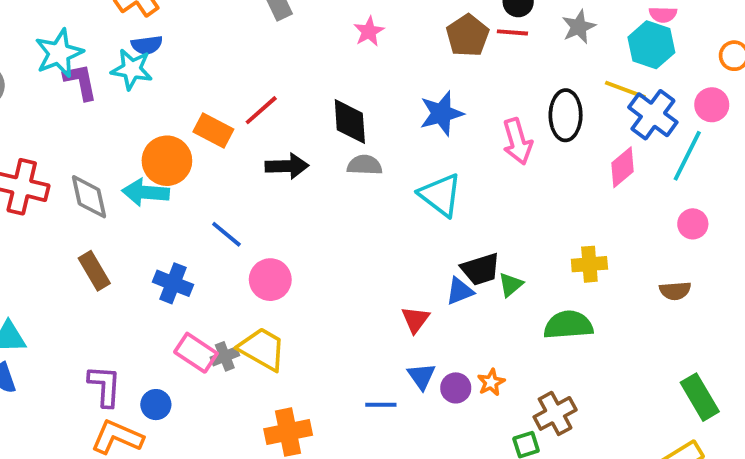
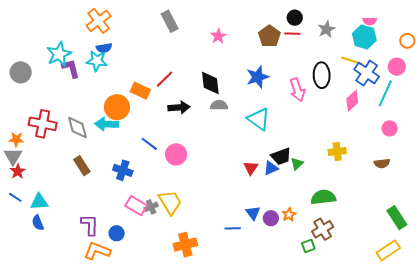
pink circle: (270, 280) -> (176, 154), moved
red triangle: (415, 319) -> (251, 168), moved
green semicircle: (568, 325) -> (323, 197), moved
yellow trapezoid: (262, 349) -> (170, 202), turned 32

